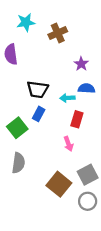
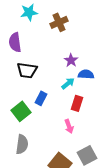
purple star: (81, 64) -> (71, 60), moved
black trapezoid: (38, 89) -> (27, 70), moved
cyan arrow: (67, 98) -> (68, 83), turned 144

